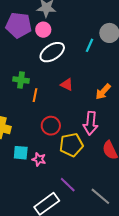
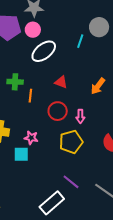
pink arrow: (91, 123) -> (80, 116), moved, size x0.6
red circle: (51, 126) -> (58, 111), moved
pink star: (39, 159) -> (31, 138), moved

